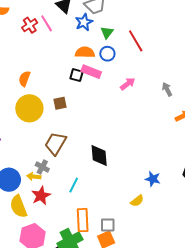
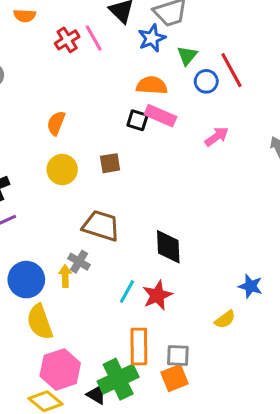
blue circle: (107, 54) -> (206, 81), moved
yellow circle: (29, 108) -> (62, 169), size x0.7
brown trapezoid: (56, 143) -> (101, 226), turned 75
yellow arrow: (34, 177) -> (65, 276), turned 80
red star: (41, 196) -> (157, 295), moved

